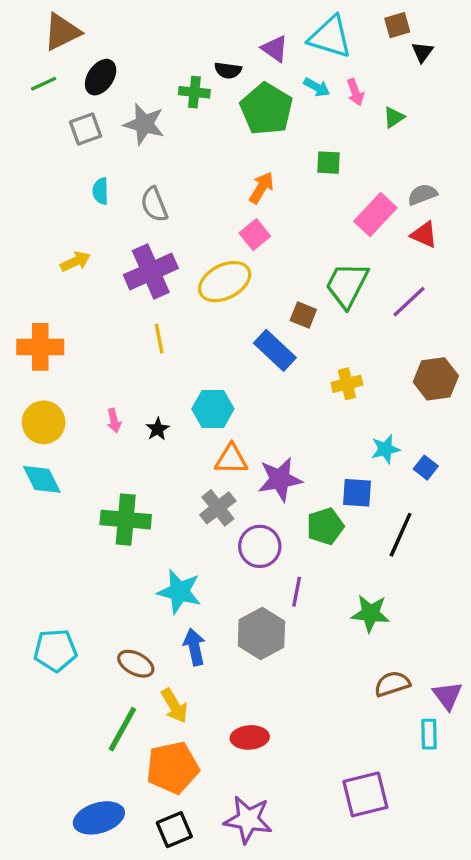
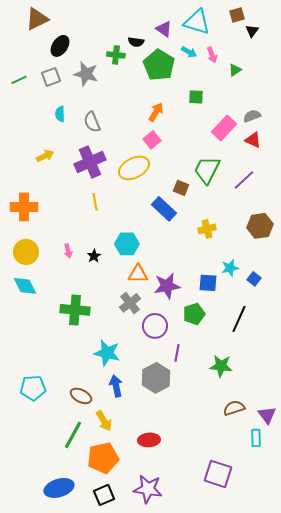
green line: (44, 84) -> (19, 80), moved
blue square: (357, 493) -> (208, 283), moved
purple square: (365, 794) -> (218, 474), turned 32

